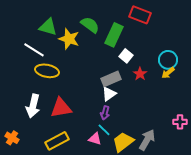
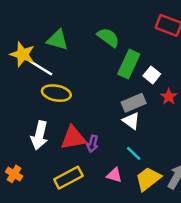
green rectangle: (114, 35) -> (129, 64), moved
yellow star: (69, 39) -> (22, 54), moved
white triangle: (109, 94) -> (131, 121), turned -49
purple arrow: (105, 113) -> (93, 144), moved
cyan line: (104, 130) -> (134, 153), moved

